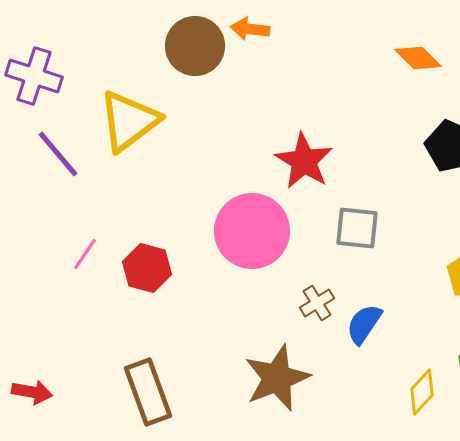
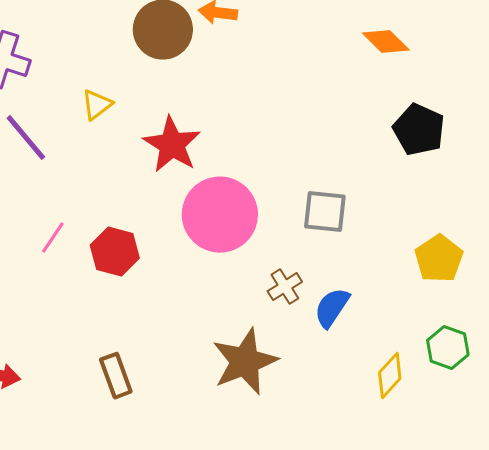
yellow triangle: (129, 121) -> (97, 105), size x0.5
red star: (304, 161) -> (172, 145), moved
brown rectangle: (148, 392) -> (116, 376), size x0.7

